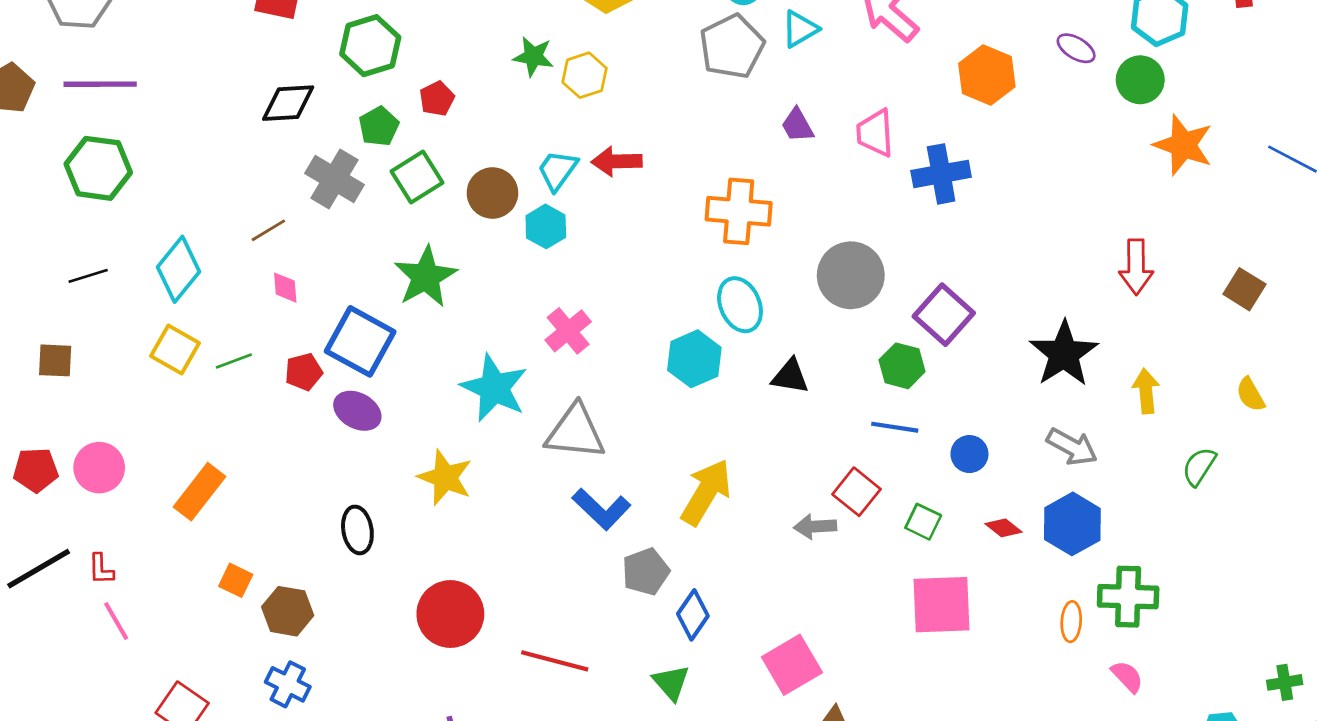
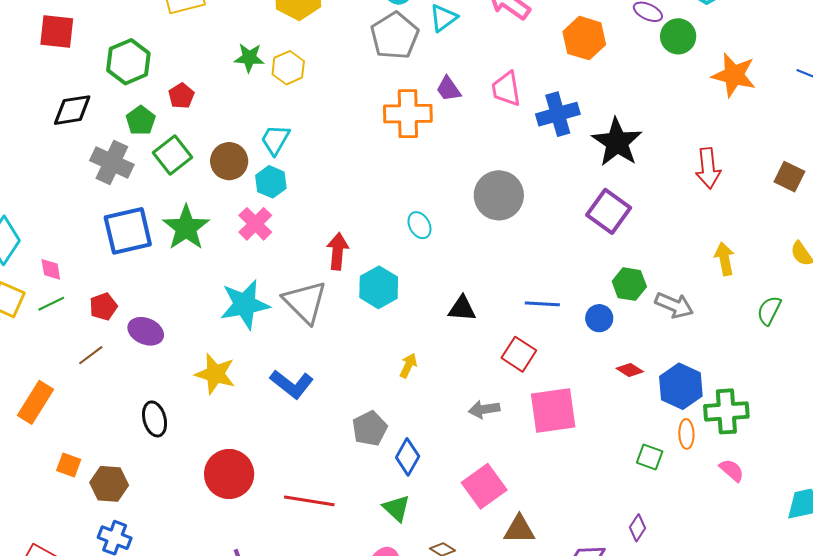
green circle: (1140, 80) -> (678, 36), moved
red arrow: (617, 161) -> (338, 251), moved, turned 102
orange cross: (739, 211) -> (408, 114), moved
brown line: (268, 230) -> (91, 355), moved
pink diamond: (285, 288) -> (51, 269), moved
cyan ellipse: (740, 305) -> (419, 225), size x0.7
purple square: (944, 315) -> (609, 211), moved
pink cross: (568, 331) -> (255, 224), moved
blue square: (360, 341) -> (128, 231), moved, turned -36
black star: (1064, 354) -> (617, 142), moved
cyan hexagon: (694, 359) -> (379, 287), moved
green hexagon: (902, 366) -> (629, 284), moved
black triangle: (790, 376) -> (462, 309), moved
cyan star: (494, 388) -> (245, 304), turned -30
gray triangle: (575, 432) -> (305, 302), moved, turned 45
yellow arrow: (706, 492) -> (408, 366), size x0.5
blue L-shape: (601, 509) -> (292, 384), moved
green square: (923, 522) -> (650, 457), moved
blue hexagon: (1072, 524) -> (681, 386), moved
gray arrow: (815, 527) -> (484, 409), moved
pink square: (942, 605) -> (553, 411), moved

